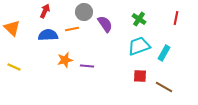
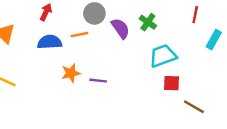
red line: (176, 18) -> (195, 15), moved
green cross: (139, 19) -> (148, 22), moved
cyan rectangle: (164, 53) -> (214, 40), moved
red square: (140, 76) -> (172, 83), moved

